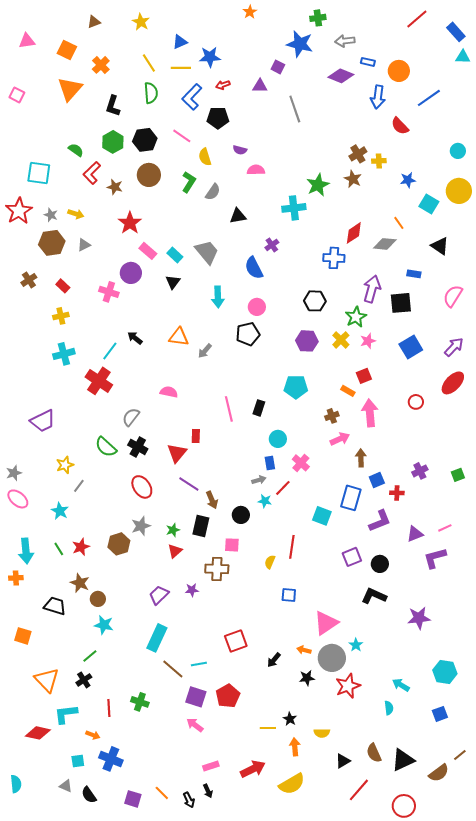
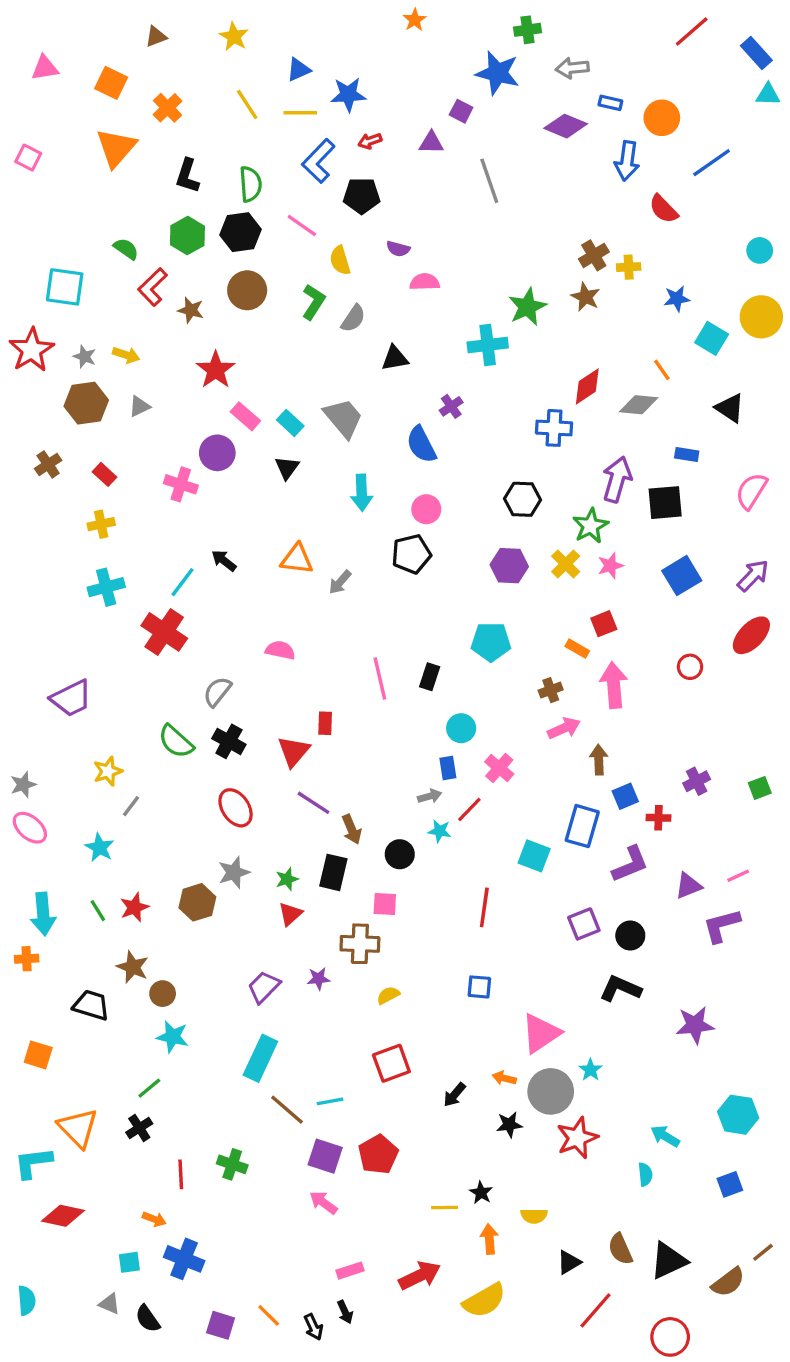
green semicircle: (151, 93) -> (250, 184), moved
yellow semicircle: (270, 562) -> (388, 995), moved, turned 40
cyan L-shape: (66, 714) -> (33, 1163), moved

